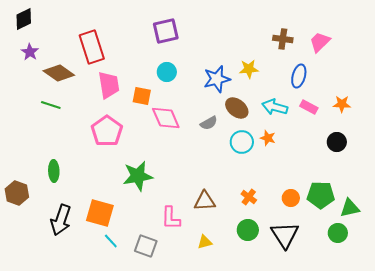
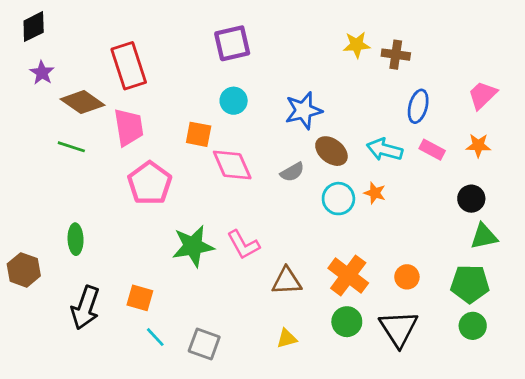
pink trapezoid: (320, 42) -> (482, 95), moved
yellow star: (249, 69) -> (357, 45), moved
pink trapezoid: (109, 85) -> (129, 127), moved
green pentagon: (321, 195) -> (470, 284), moved
orange cross: (249, 197) -> (348, 276), size x1.8
green triangle: (350, 208) -> (484, 236), moved
orange square: (100, 213) -> (140, 298), size x0.7
pink L-shape: (171, 218) -> (243, 245), moved, turned -30

